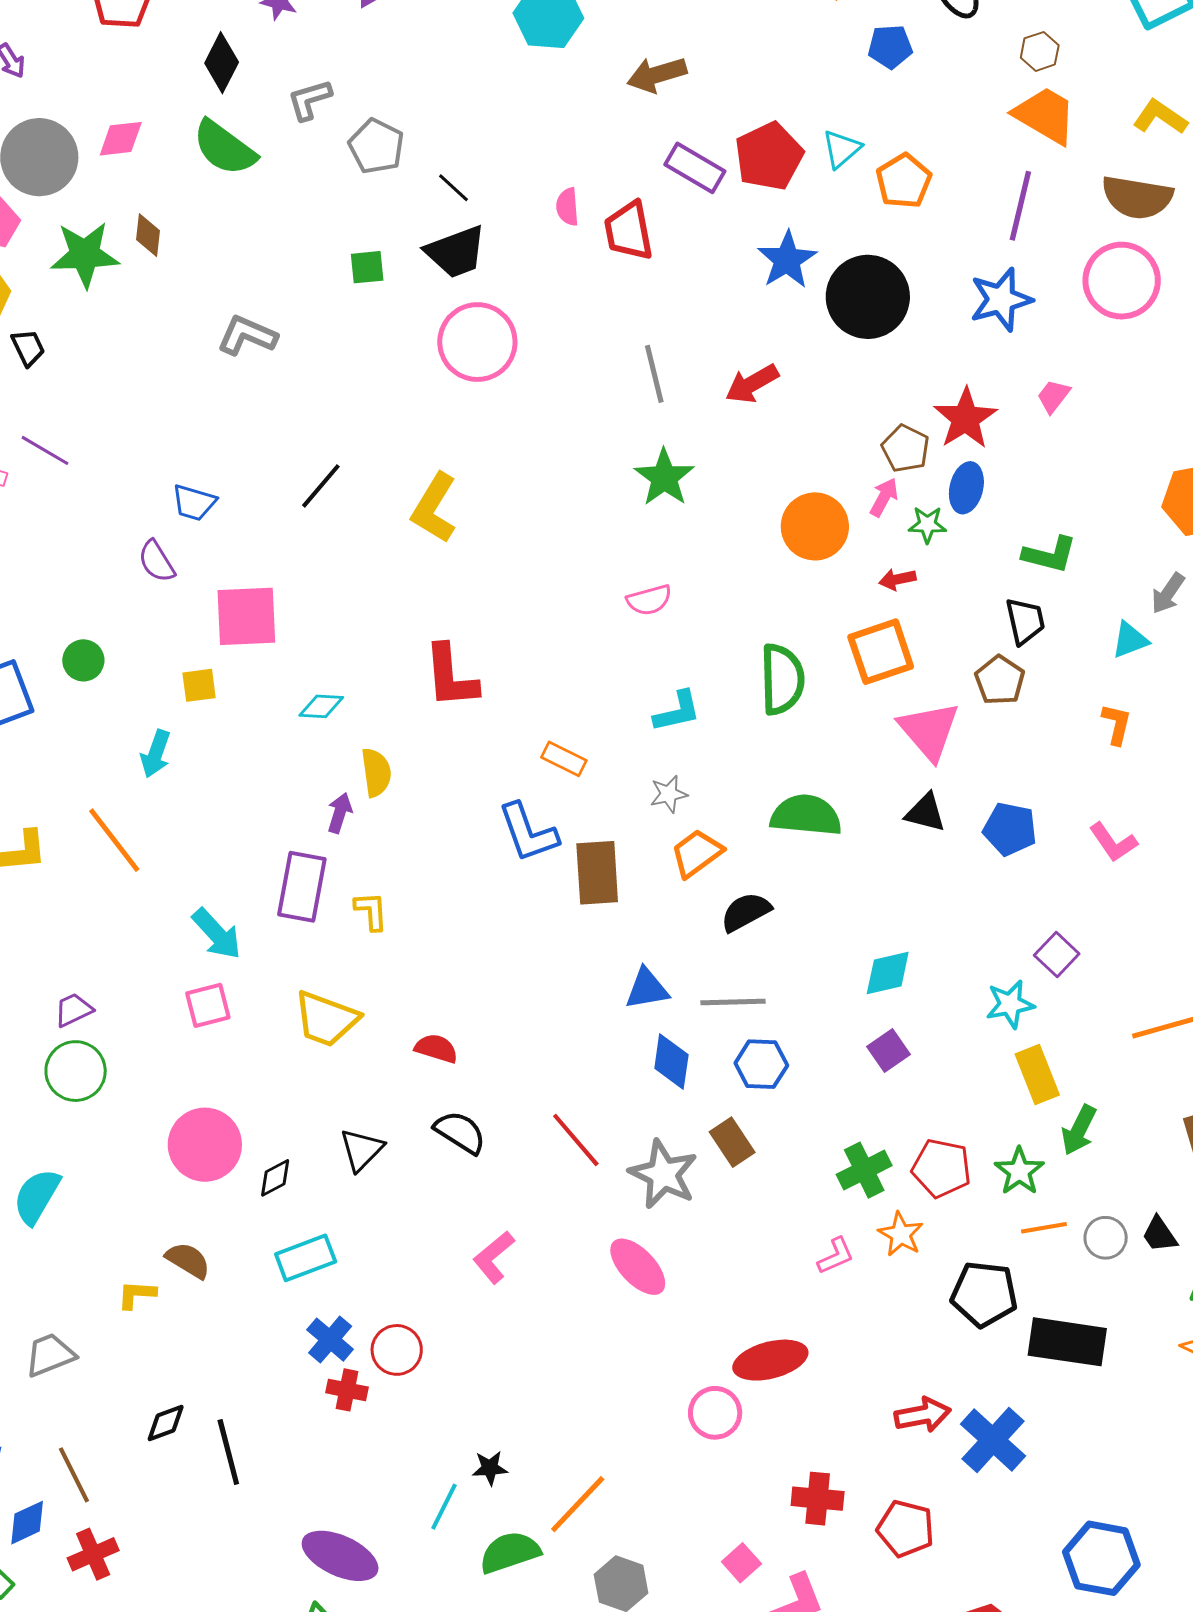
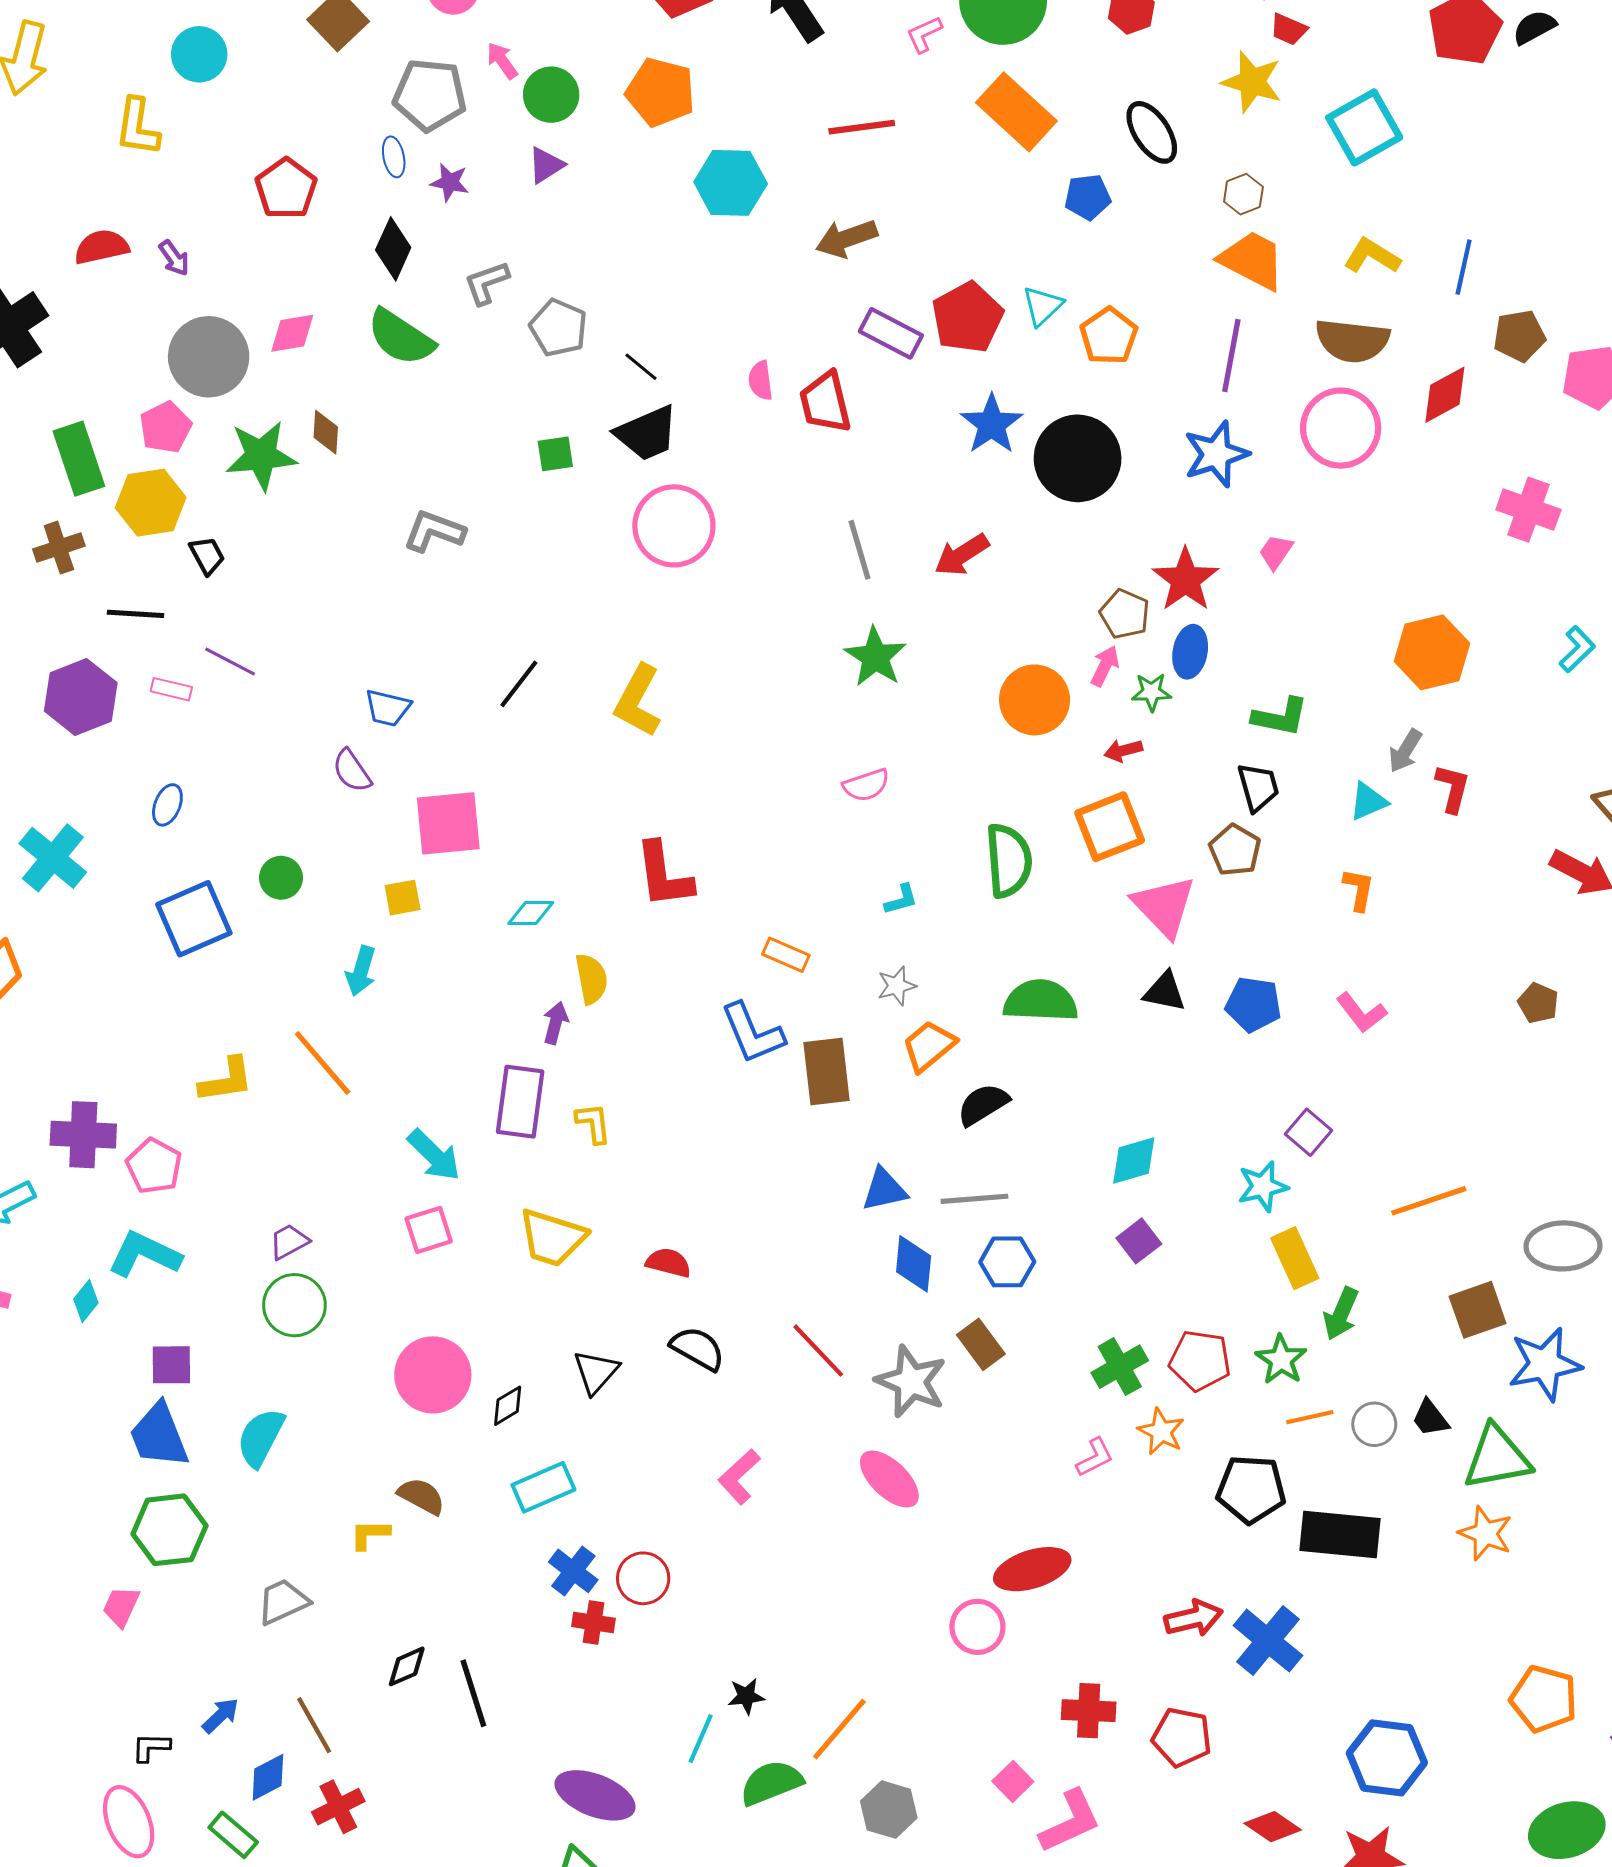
cyan L-shape: (677, 711) -> (901, 900), size x0.7

